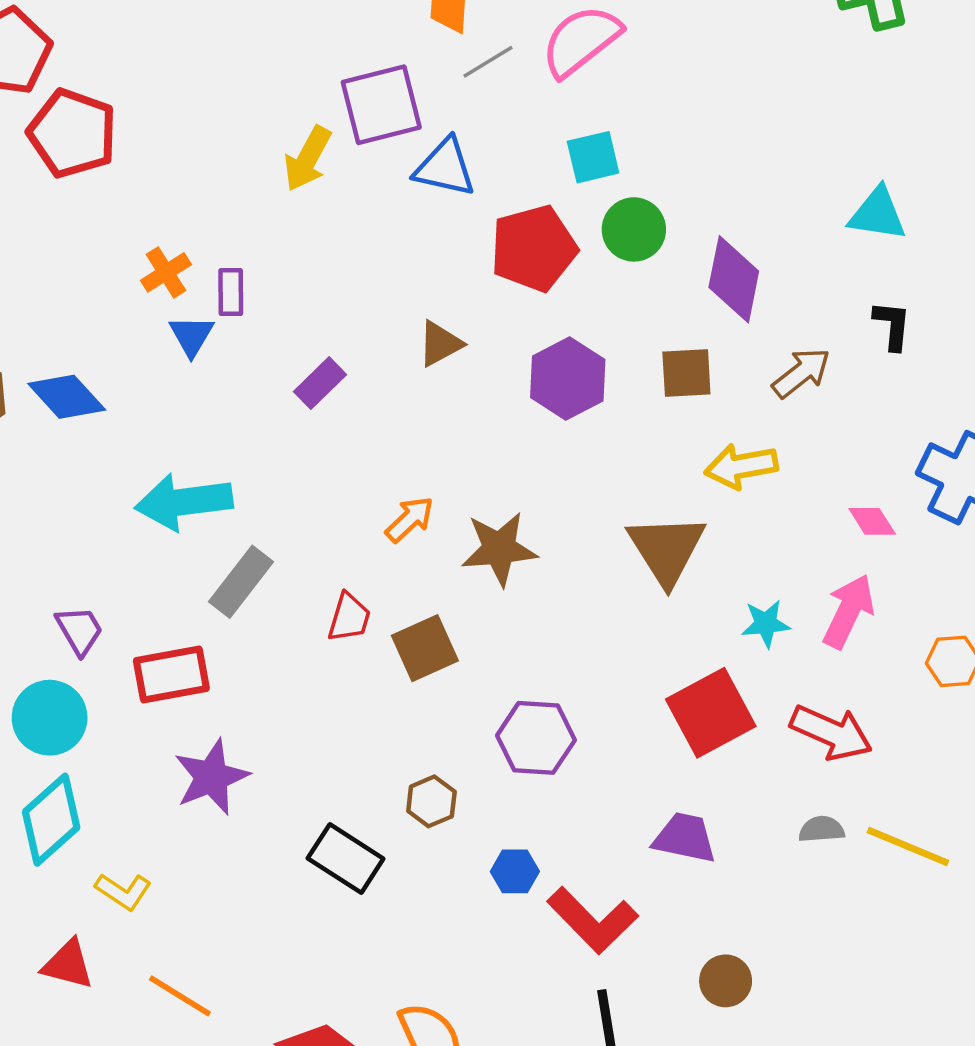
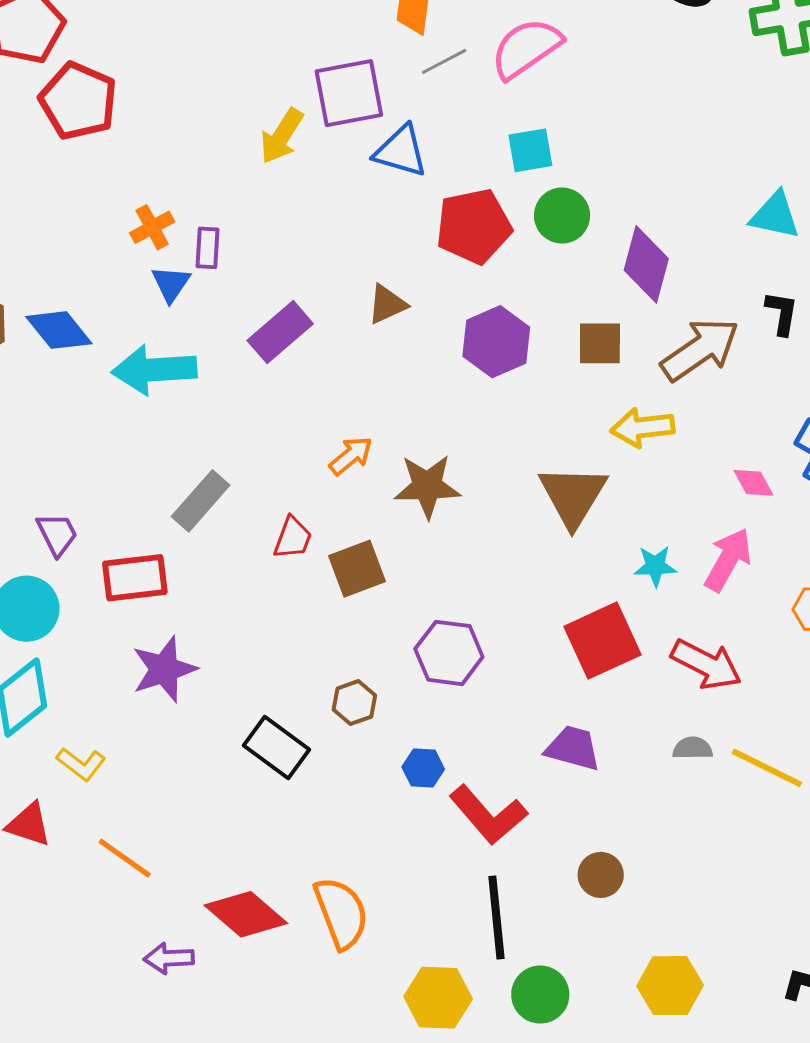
brown arrow: (801, 373) -> (700, 349), size x1.5
purple rectangle: (320, 383) -> (280, 332), size x1.4
cyan arrow: (184, 502) -> (154, 370), moved

